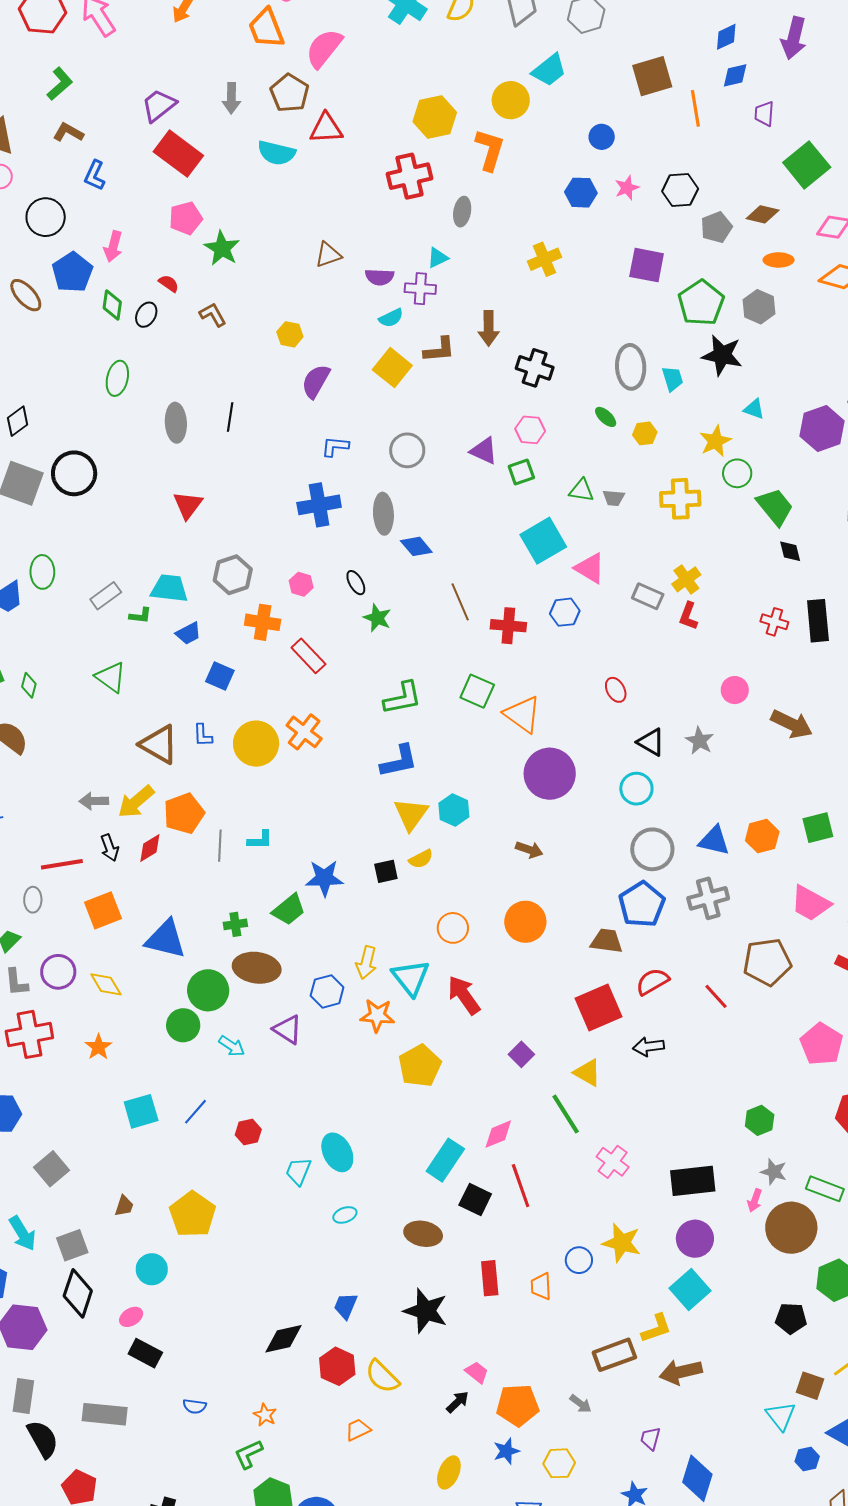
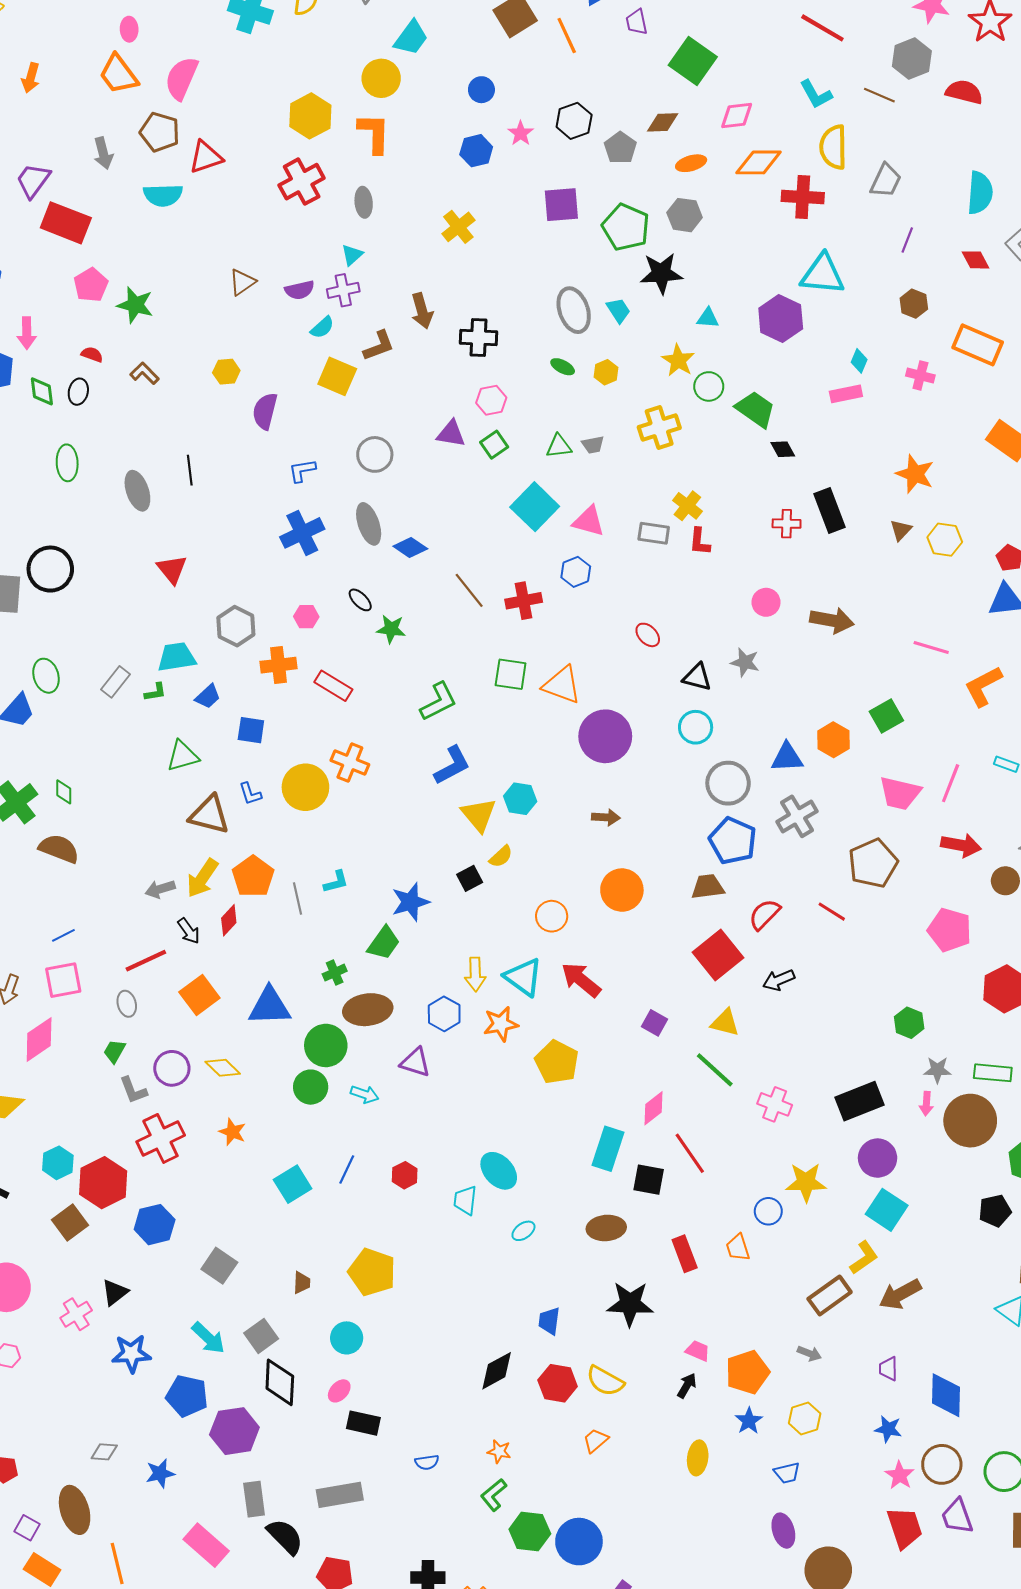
green triangle: (111, 677) -> (183, 756), moved, turned -36

